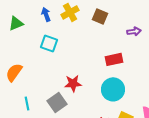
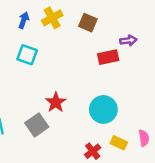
blue arrow: (46, 14) -> (24, 20), turned 40
red rectangle: (114, 59) -> (108, 57), moved
red star: (73, 83) -> (56, 102), turned -30

